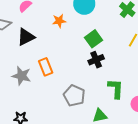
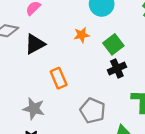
orange star: (59, 21) -> (82, 35), moved
gray star: (21, 76) -> (34, 109), moved

